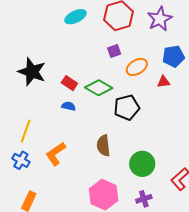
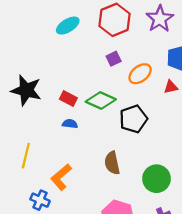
blue cross: (21, 160) -> (40, 200), moved

